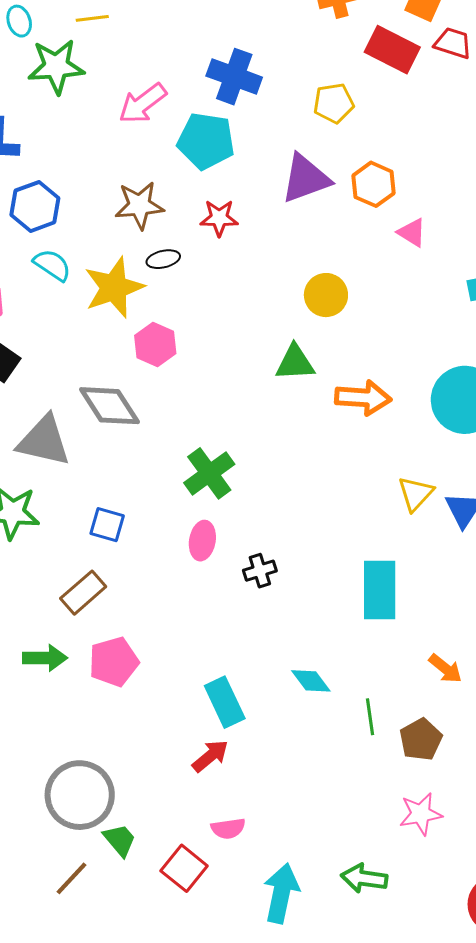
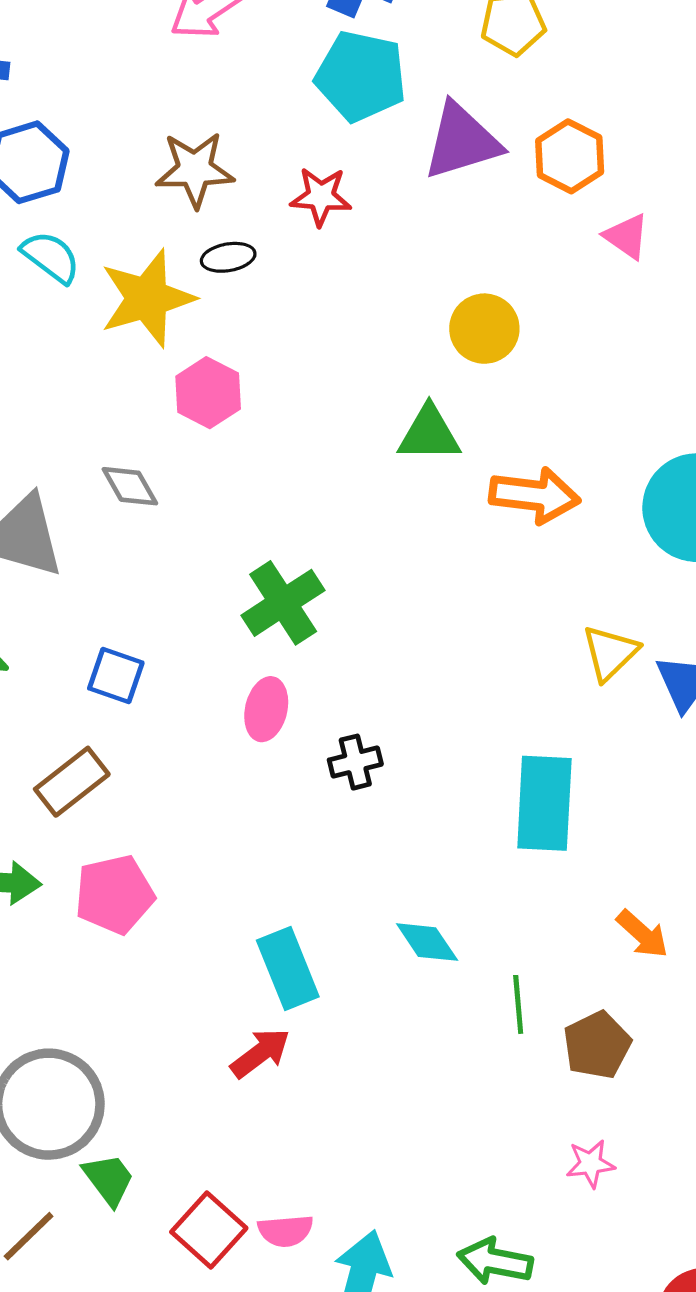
cyan pentagon: (206, 141) -> (361, 76), moved
gray diamond: (110, 406) -> (130, 486), size x0.6
pink star: (421, 814) -> (590, 1164), size x0.7
pink semicircle: (228, 828) -> (286, 1231), moved

